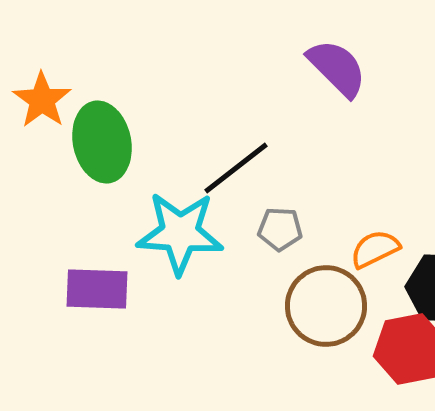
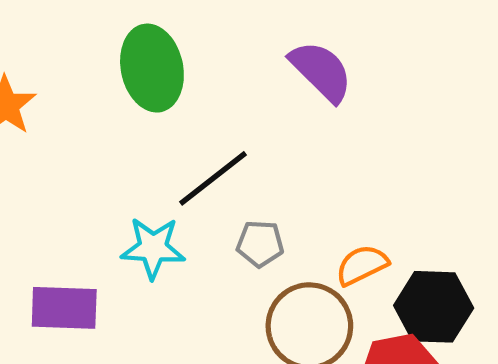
green ellipse: (102, 142) -> (152, 68), moved
cyan star: (180, 233) -> (153, 248), size x0.7

